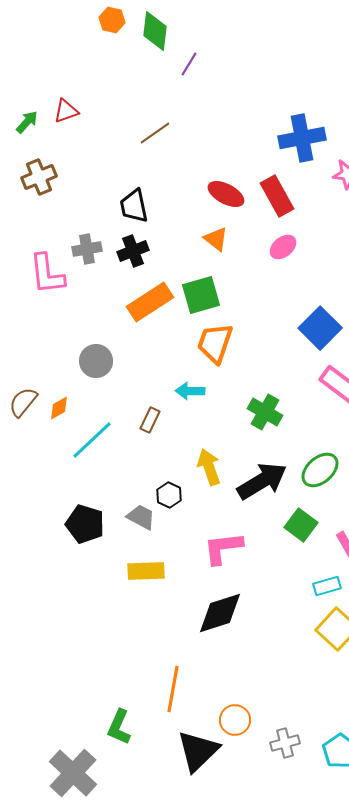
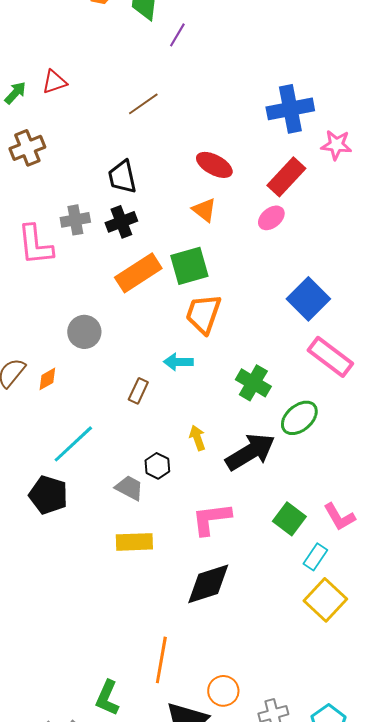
red rectangle: (277, 196) -> (286, 177), moved, turned 72
cyan line: (92, 440) -> (73, 444), moved
yellow arrow: (209, 467) -> (197, 438), size x0.7
green ellipse: (320, 470) -> (299, 418), moved
black pentagon: (85, 524) -> (48, 495), moved
green square: (301, 525) -> (289, 519), moved
cyan rectangle: (327, 586) -> (315, 557), turned -40

